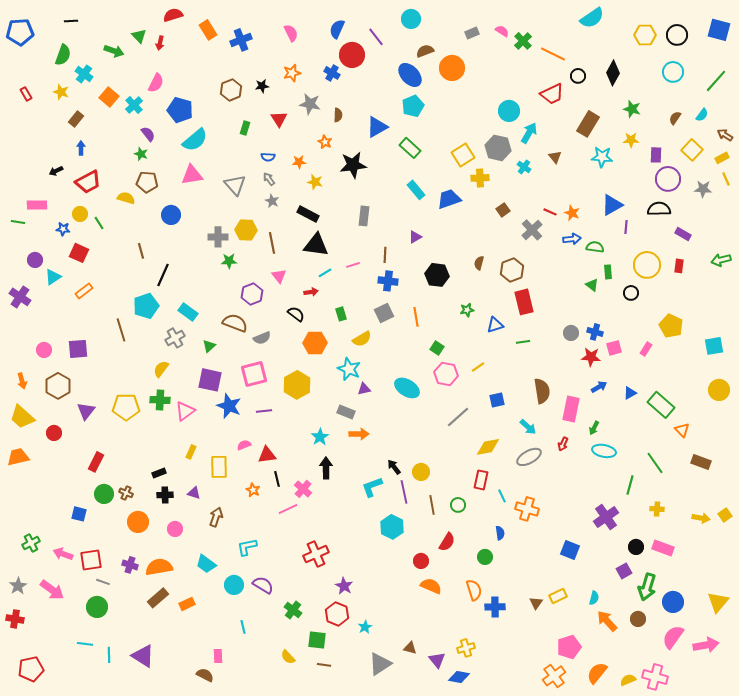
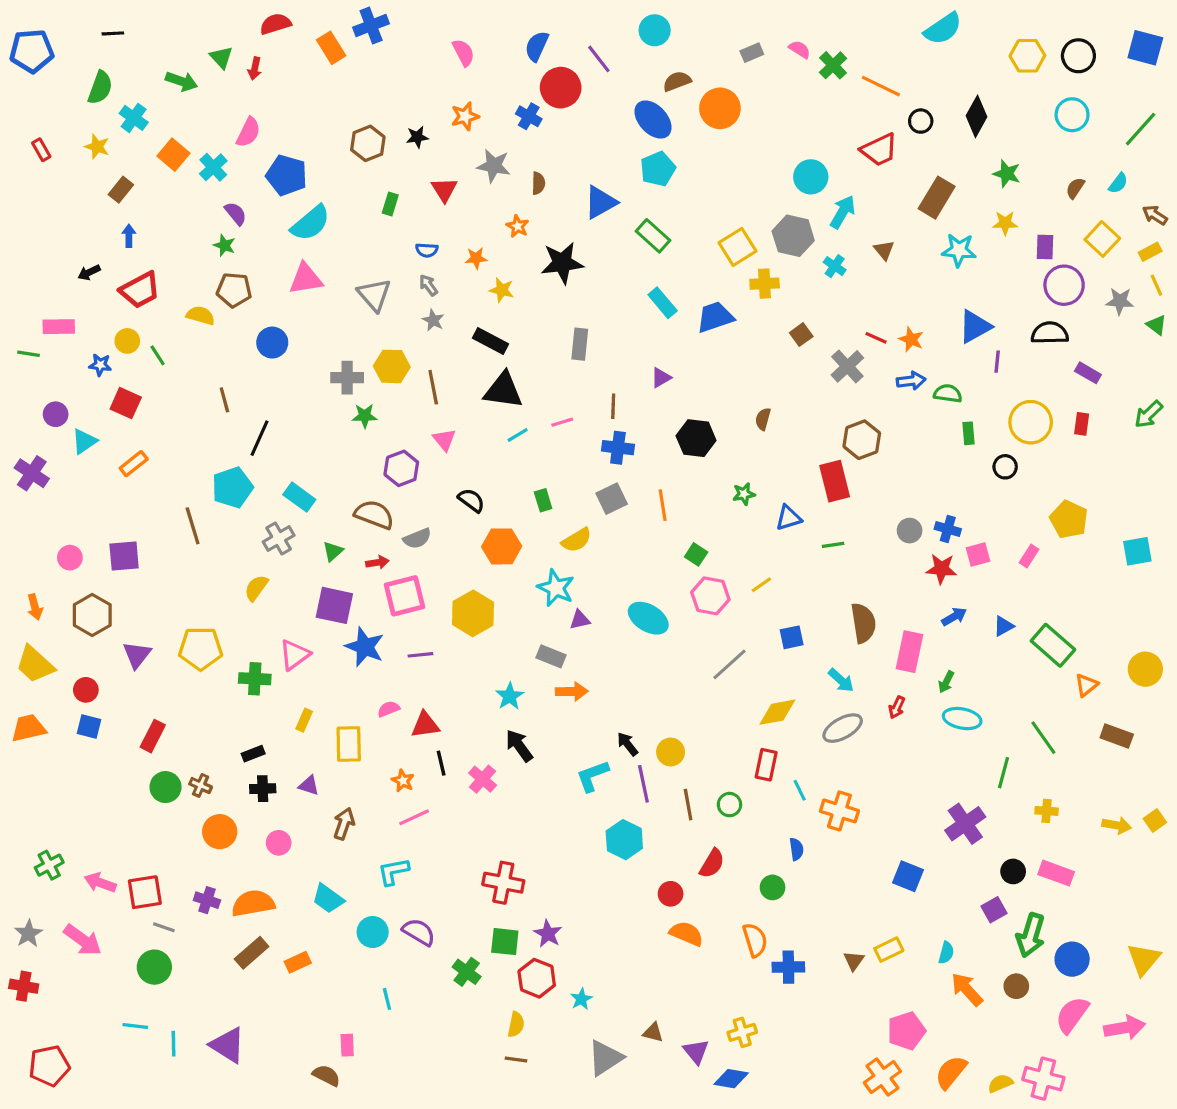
blue cross: (241, 40) -> (371, 25), moved
green arrow: (721, 260) -> (1149, 414), turned -30
brown hexagon: (512, 270) -> (862, 440), moved
green triangle: (592, 285) -> (1156, 325), moved
red arrow: (311, 292) -> (377, 562), moved
yellow circle: (719, 390) -> (1145, 669), moved
green cross: (160, 400) -> (255, 679), moved
orange triangle: (682, 430) -> (1086, 685), turned 35
black arrow: (326, 468) -> (519, 746), turned -35
pink line: (288, 509) -> (414, 817), moved
blue square: (79, 514) -> (89, 727), moved
red cross: (316, 554) -> (503, 883), turned 35
green square: (317, 640) -> (505, 942), moved
yellow semicircle: (288, 657) -> (516, 1024), moved, turned -126

